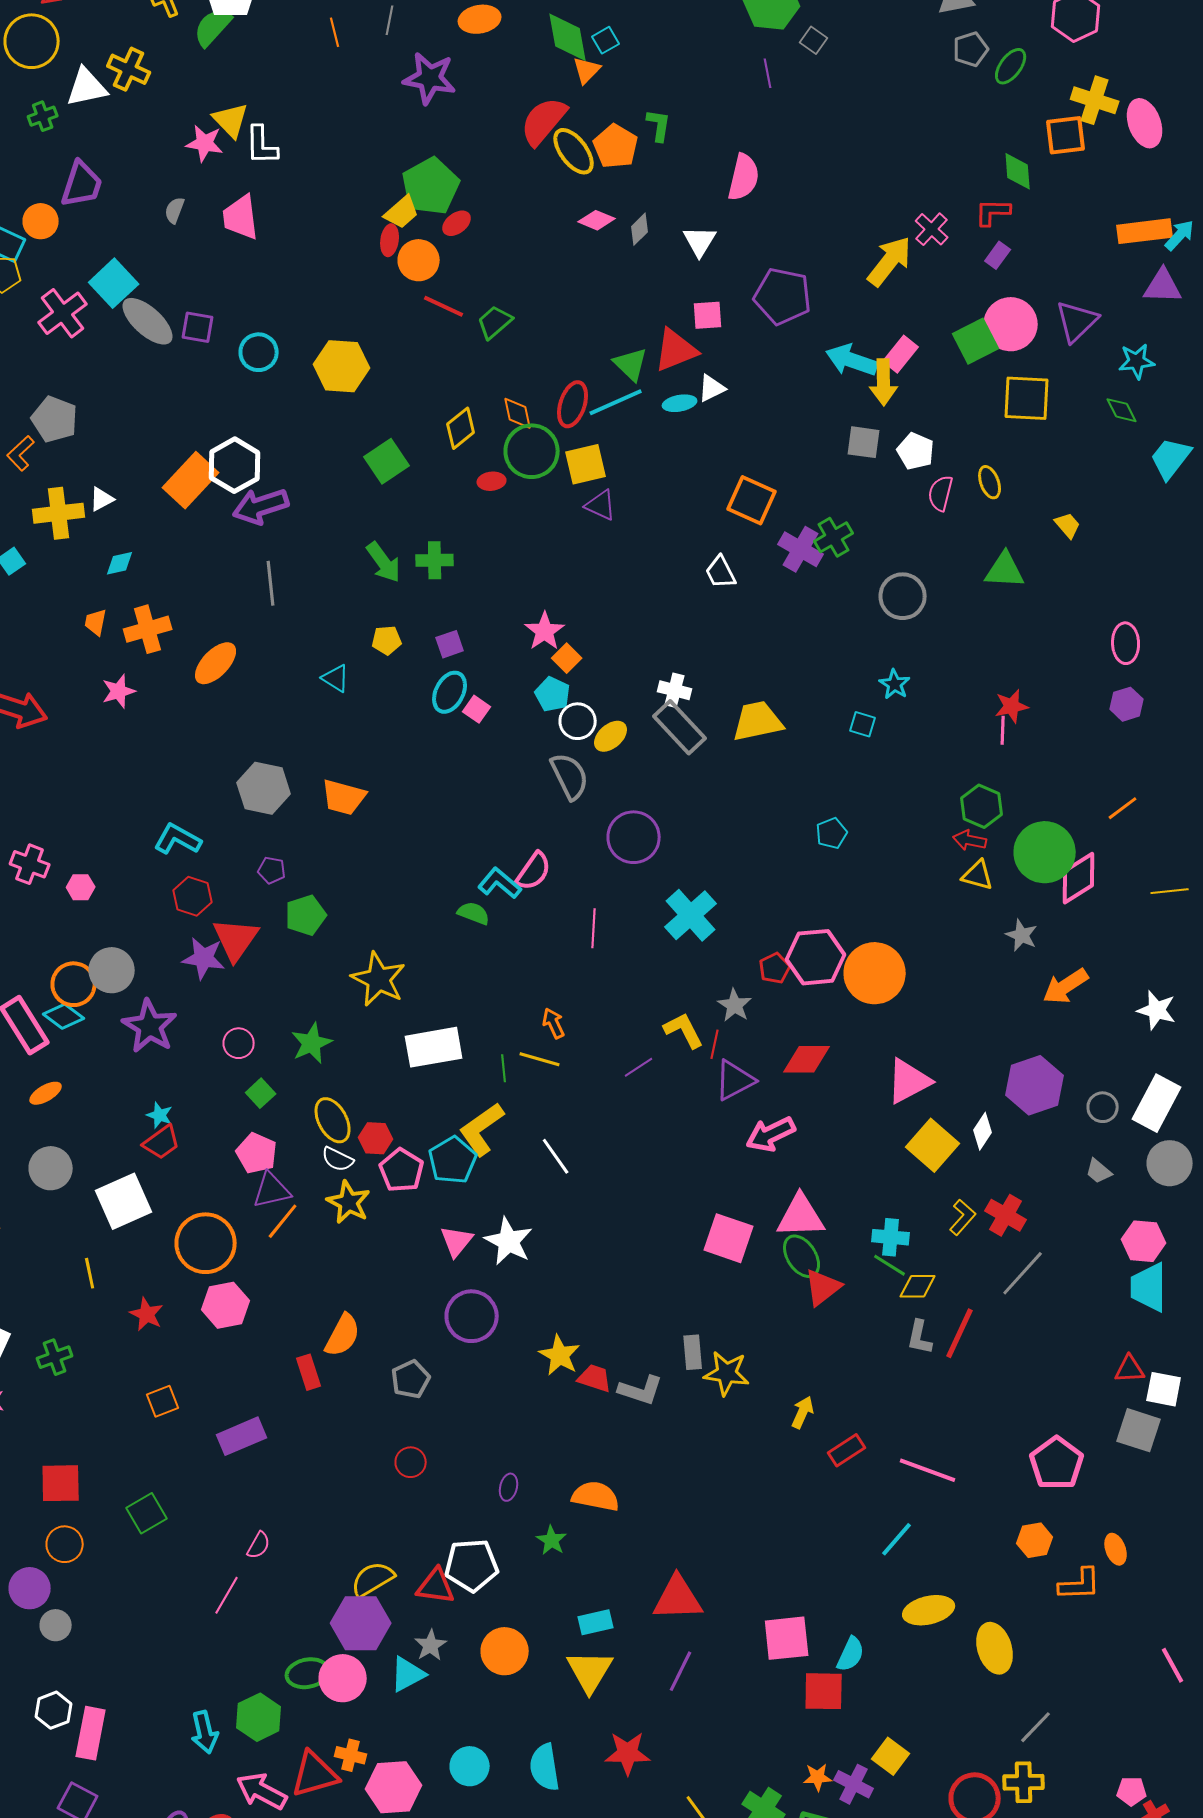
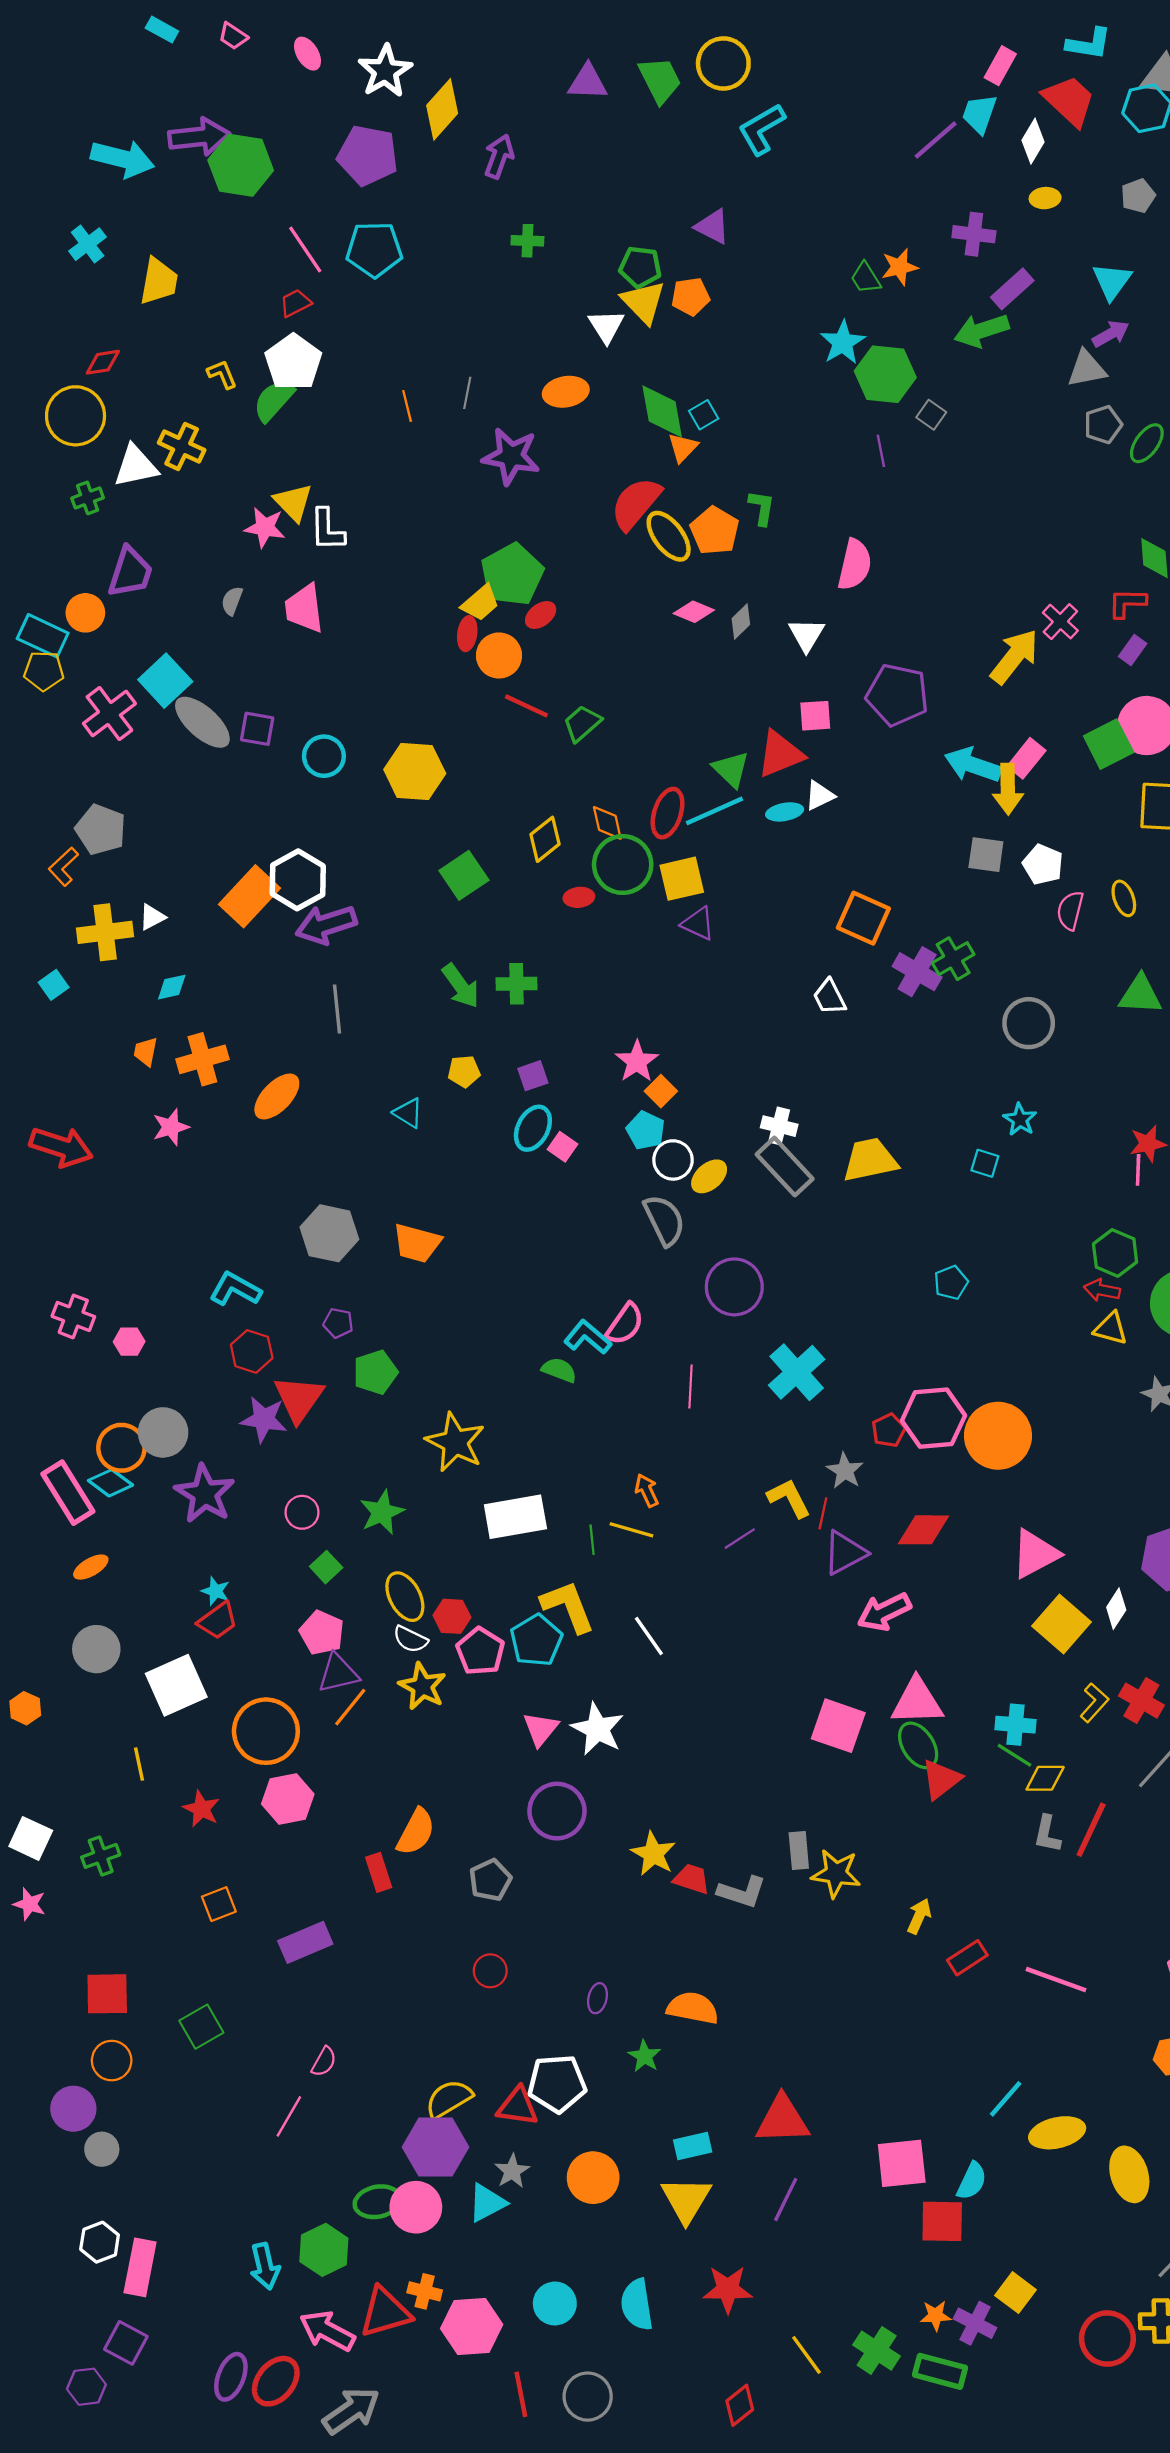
yellow L-shape: (482, 1129) -> (568, 1606), turned 104
cyan line: (897, 1539) -> (1006, 2099), moved

